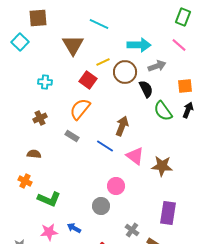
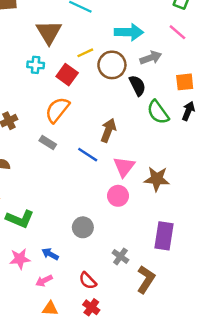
cyan cross: (45, 82) -> (36, 65), moved
pink triangle: (135, 156) -> (124, 167), turned 30
pink circle: (116, 186) -> (118, 196), moved

